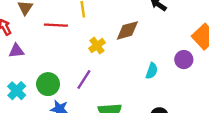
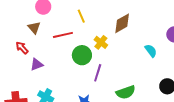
cyan semicircle: (152, 71) -> (151, 51), turned -40
green circle: (48, 84) -> (82, 55), moved

